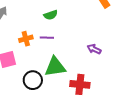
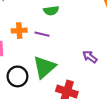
green triangle: (55, 67) -> (44, 67), turned -45

